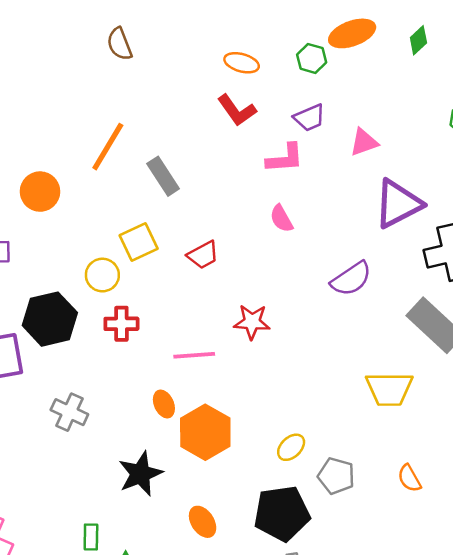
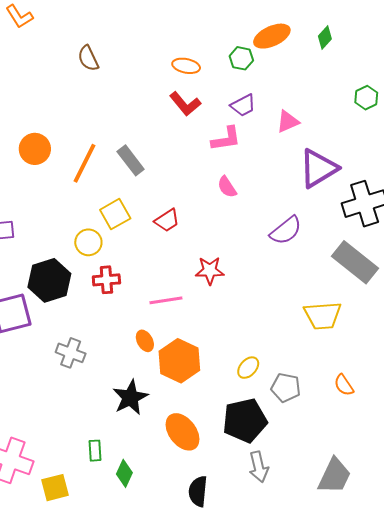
orange line: (108, 147) -> (85, 163), moved
orange circle: (40, 192) -> (35, 149), moved
orange ellipse: (203, 522) -> (183, 432), size x1.5

